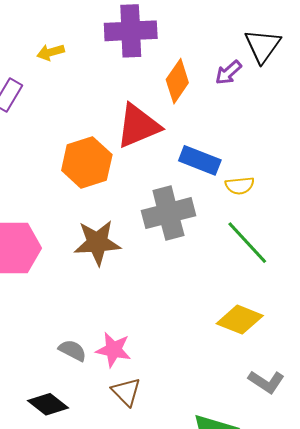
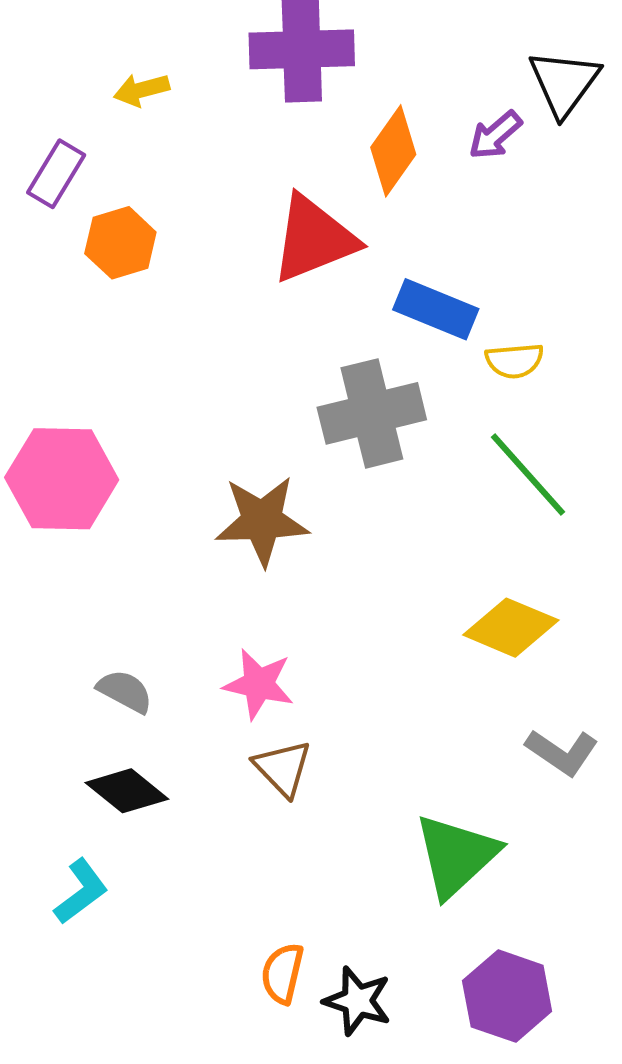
orange hexagon: (87, 163) -> (120, 243), moved, size x0.7
brown star: (97, 243) -> (262, 521), moved
gray semicircle: (72, 350) -> (125, 691), moved

